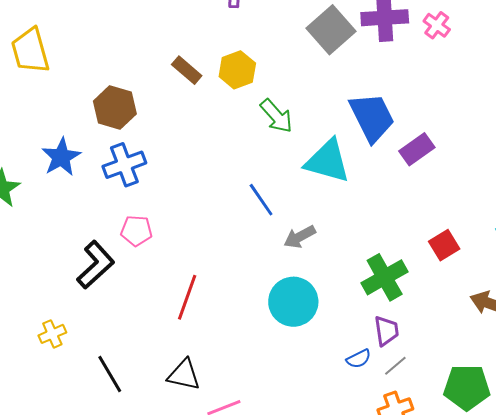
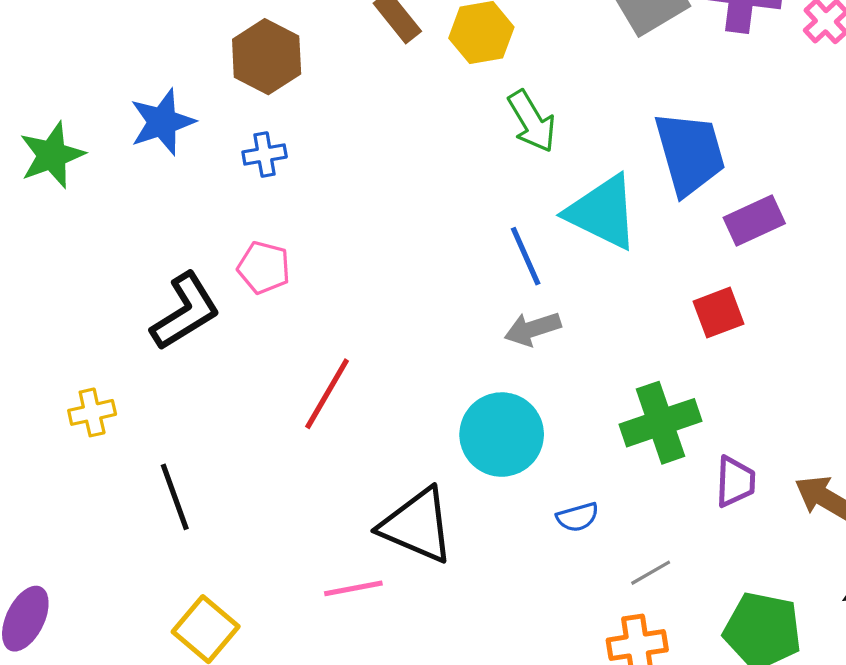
blue cross: (124, 165) -> (265, 155), size x0.6
blue line: (261, 200) -> (526, 256), moved
red square: (444, 245) -> (719, 313), moved
purple trapezoid: (386, 331) -> (735, 482), moved
blue semicircle: (359, 359) -> (578, 517), moved
black triangle: (184, 375) -> (417, 526), moved, size x1.4

